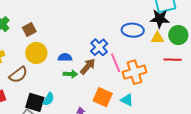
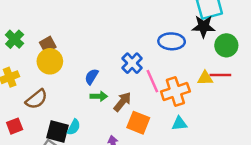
yellow triangle: (157, 38) -> (205, 78), moved
yellow circle: (36, 53) -> (50, 61), moved
blue semicircle: (65, 57) -> (92, 77), turned -56
brown arrow: (88, 66) -> (122, 102), moved
cyan triangle: (127, 100) -> (179, 124), moved, turned -32

